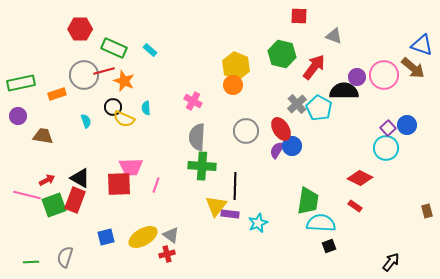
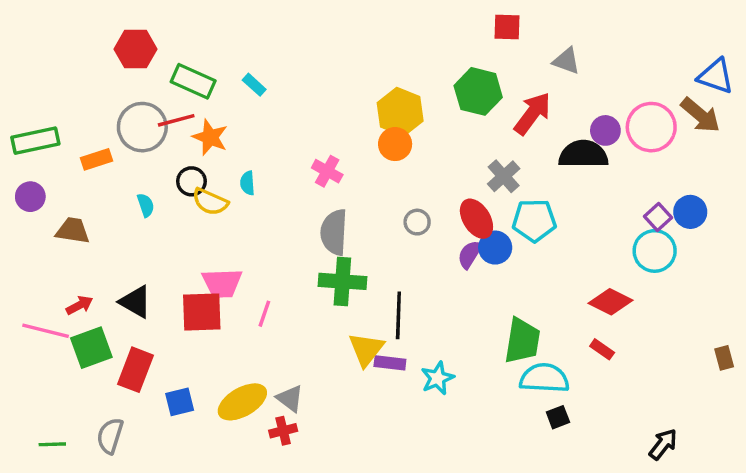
cyan pentagon: (319, 108) -> (534, 220), moved, turned -30
gray circle: (246, 131) -> (417, 222), size x0.6
red rectangle: (75, 200) -> (135, 370), moved

